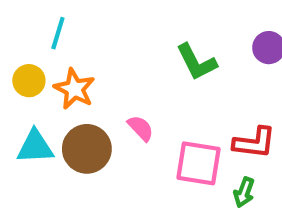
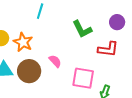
cyan line: (58, 33) -> (40, 11), moved
red L-shape: (254, 143) -> (108, 49), moved

